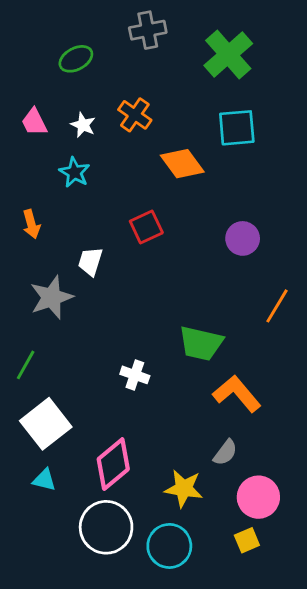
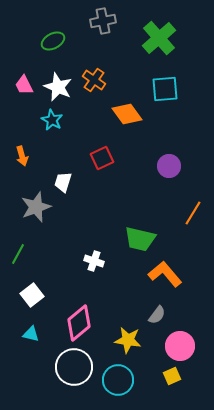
white star: (83, 125) -> (58, 87), size x1.6
white square: (46, 424) -> (32, 295), size x0.7

